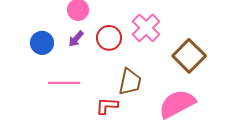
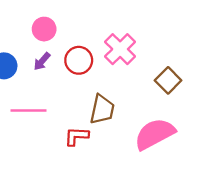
brown square: (189, 56) -> (168, 80), size x0.7

